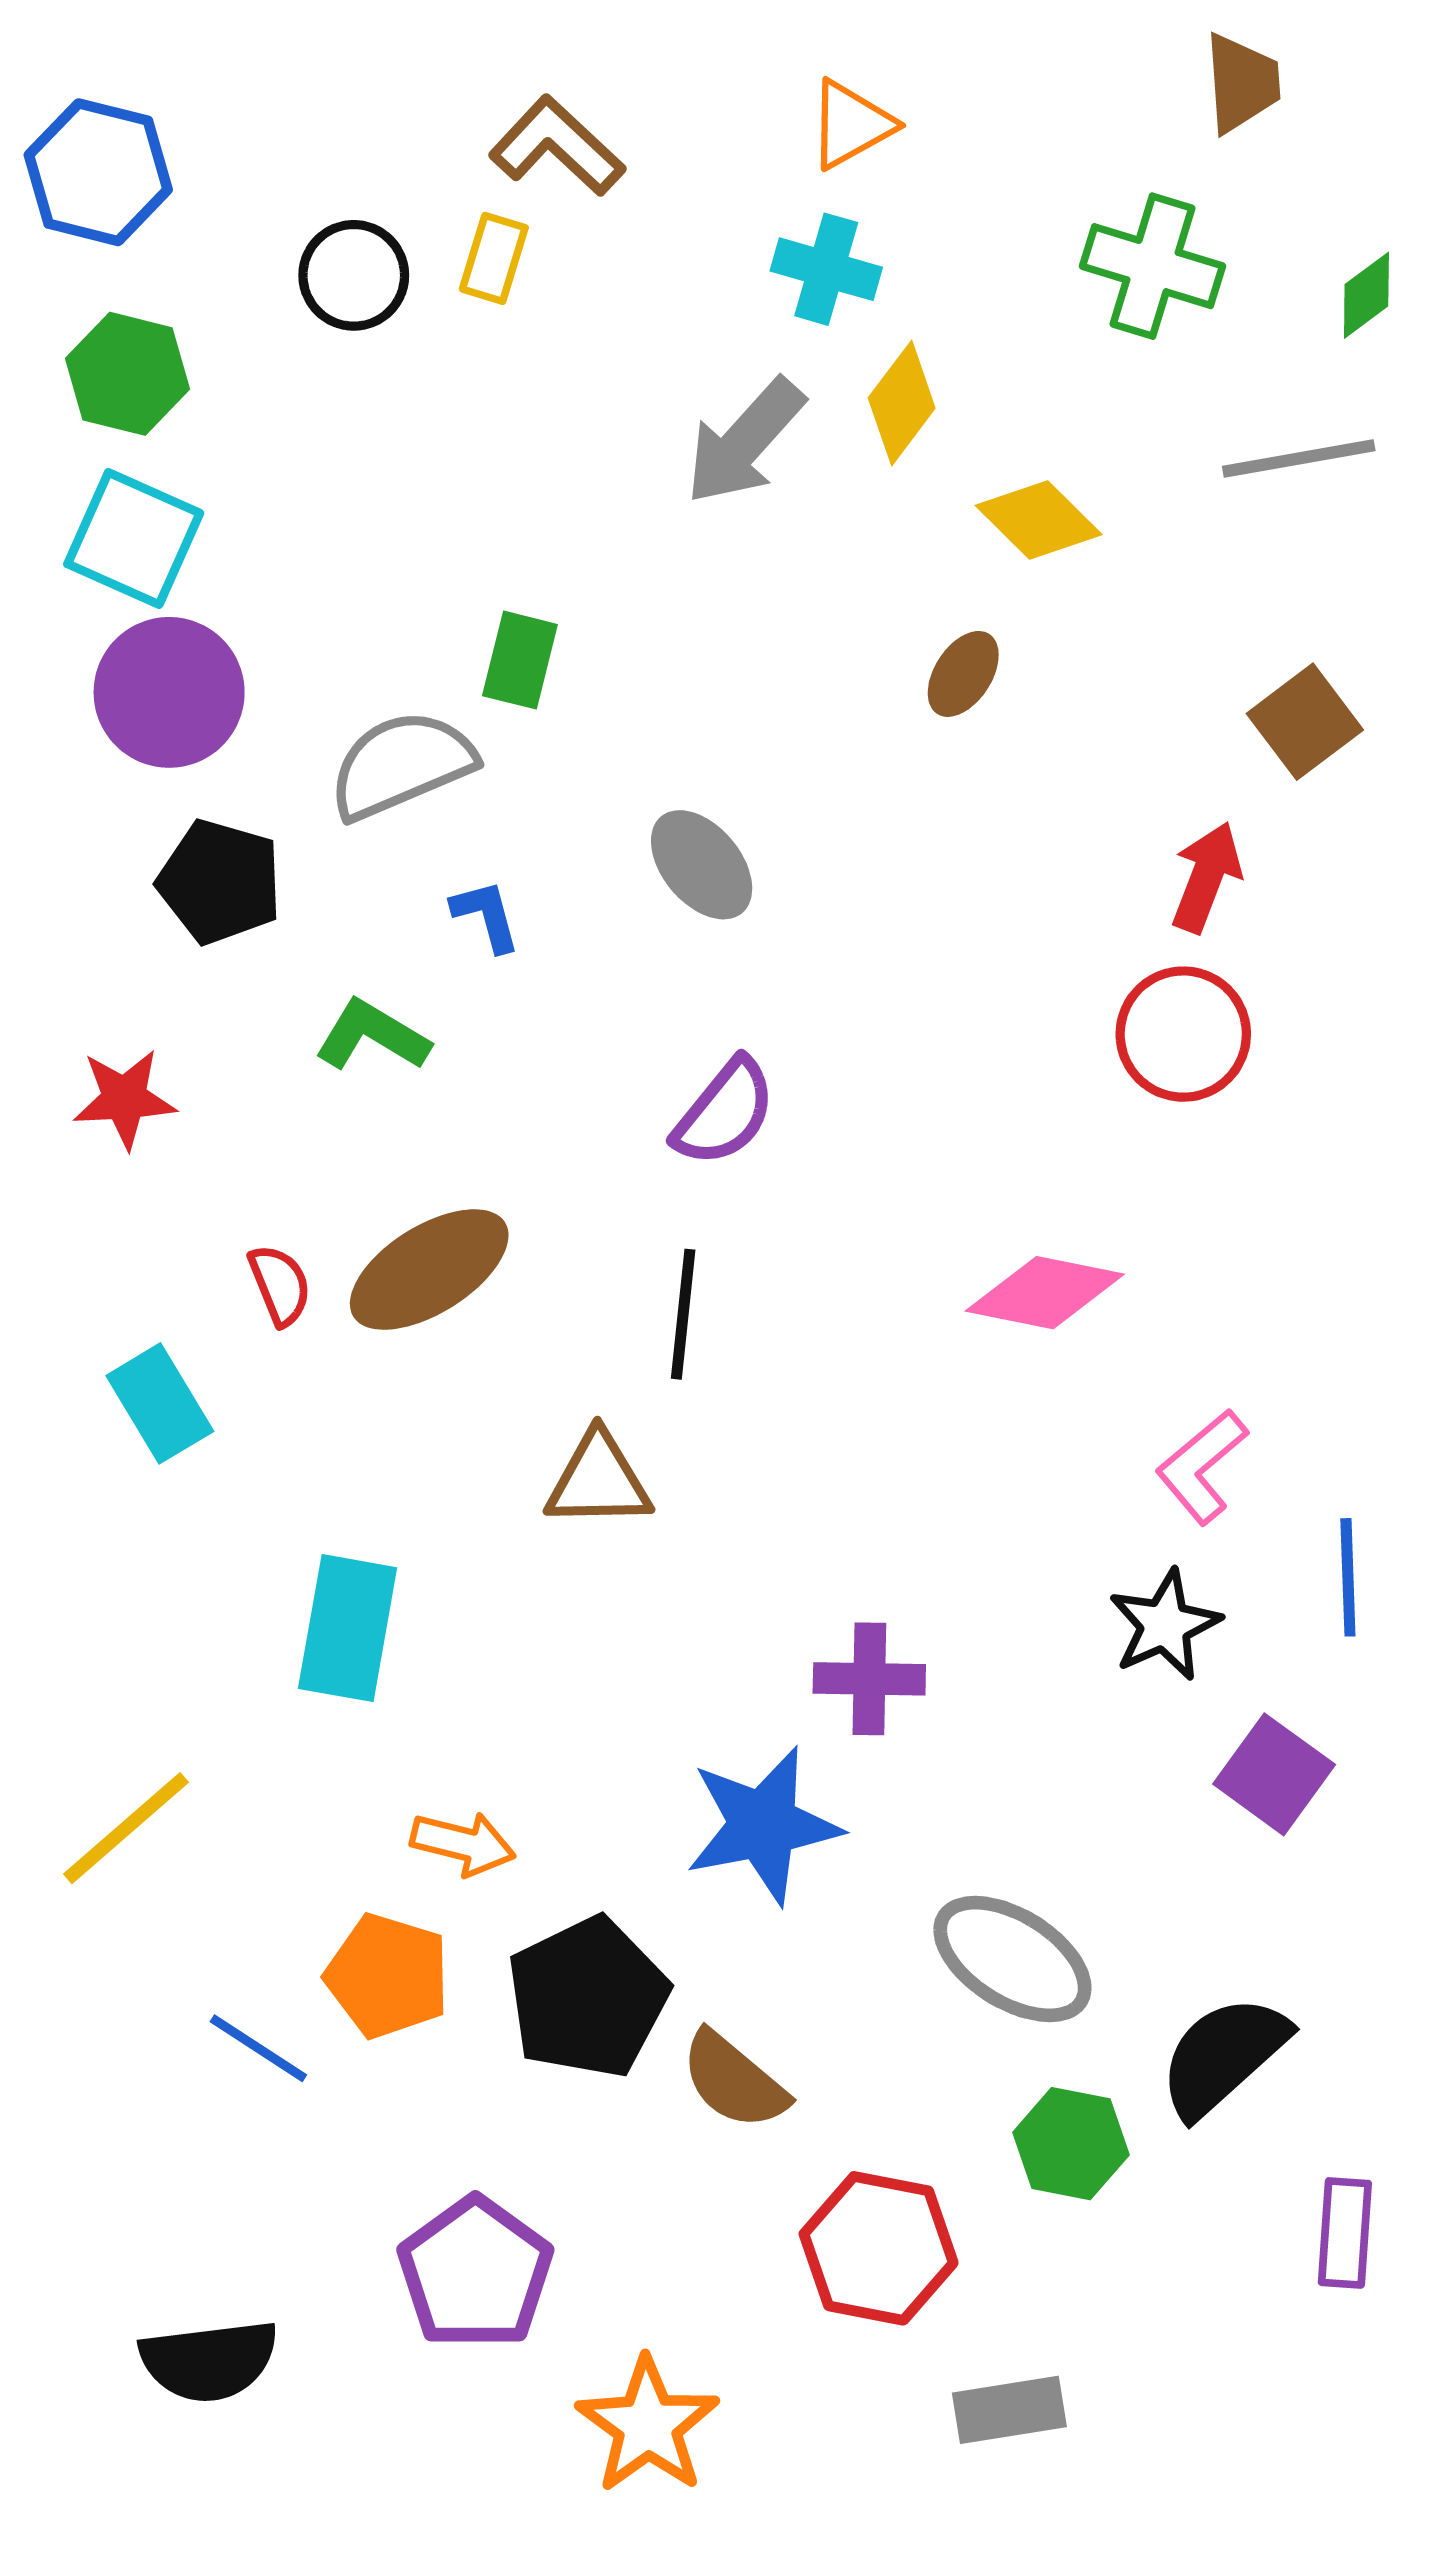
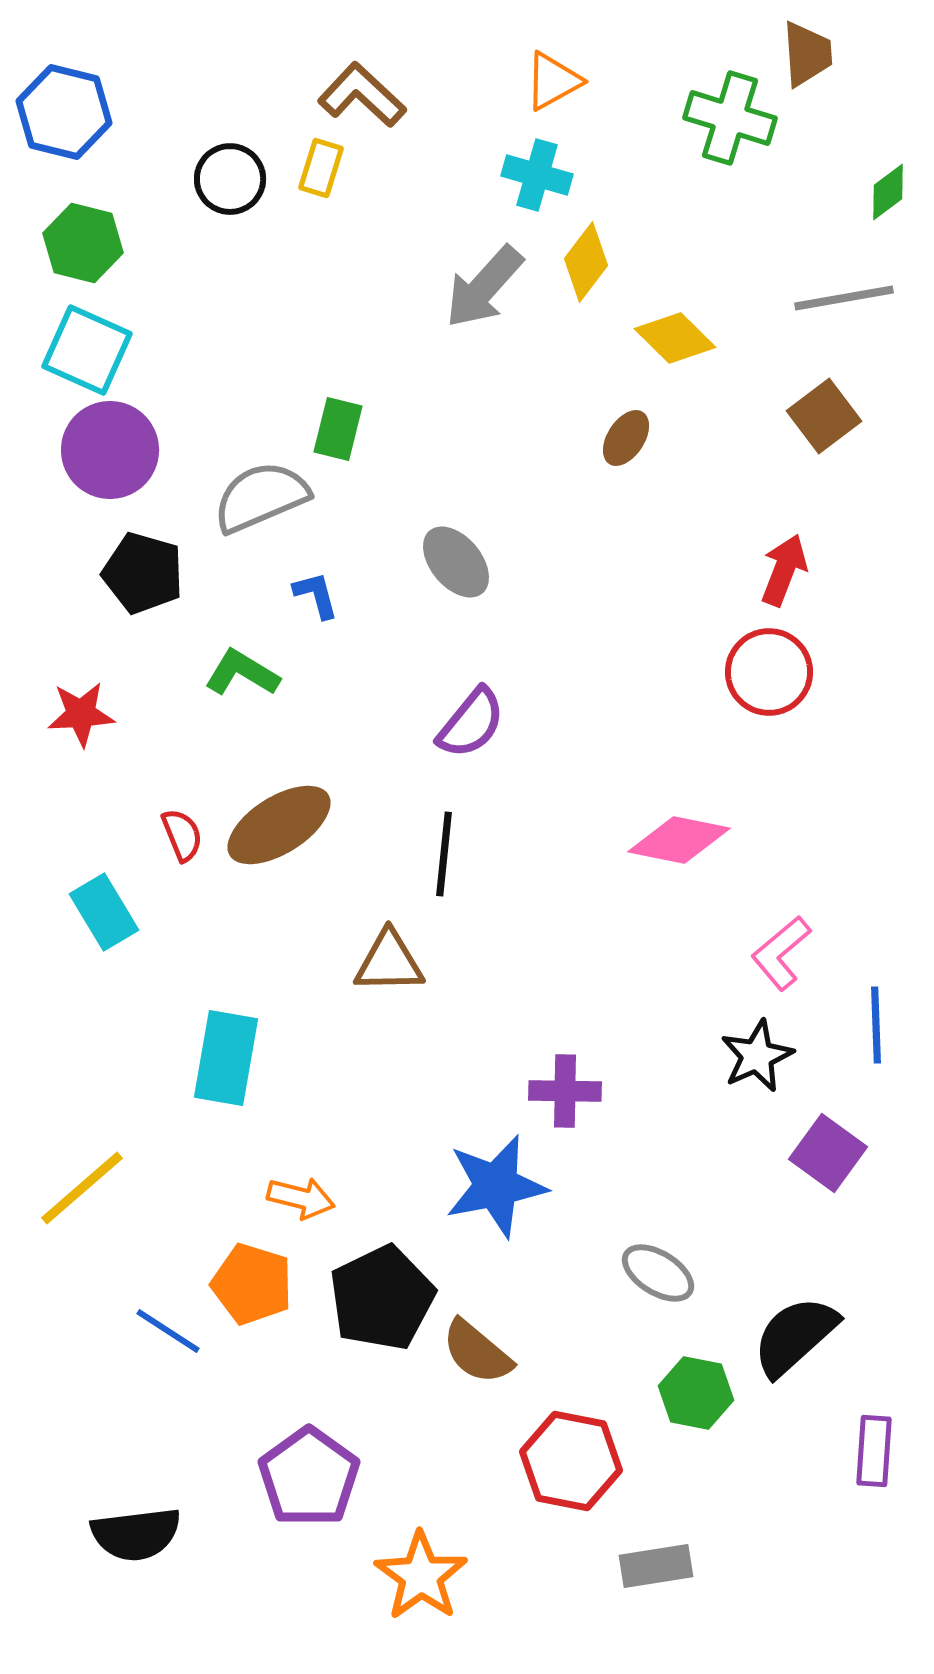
green cross: (1152, 266) -> (730, 118), moved
brown square: (1305, 722) -> (824, 416), moved
gray ellipse: (1012, 1959) -> (658, 1273), size x0.7

